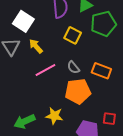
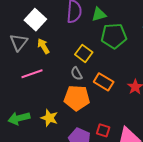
yellow square: (73, 35) -> (84, 53), moved
pink line: (45, 70) -> (32, 74), moved

